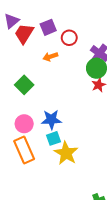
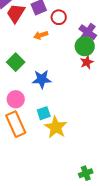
blue star: (51, 120) -> (42, 79), moved

